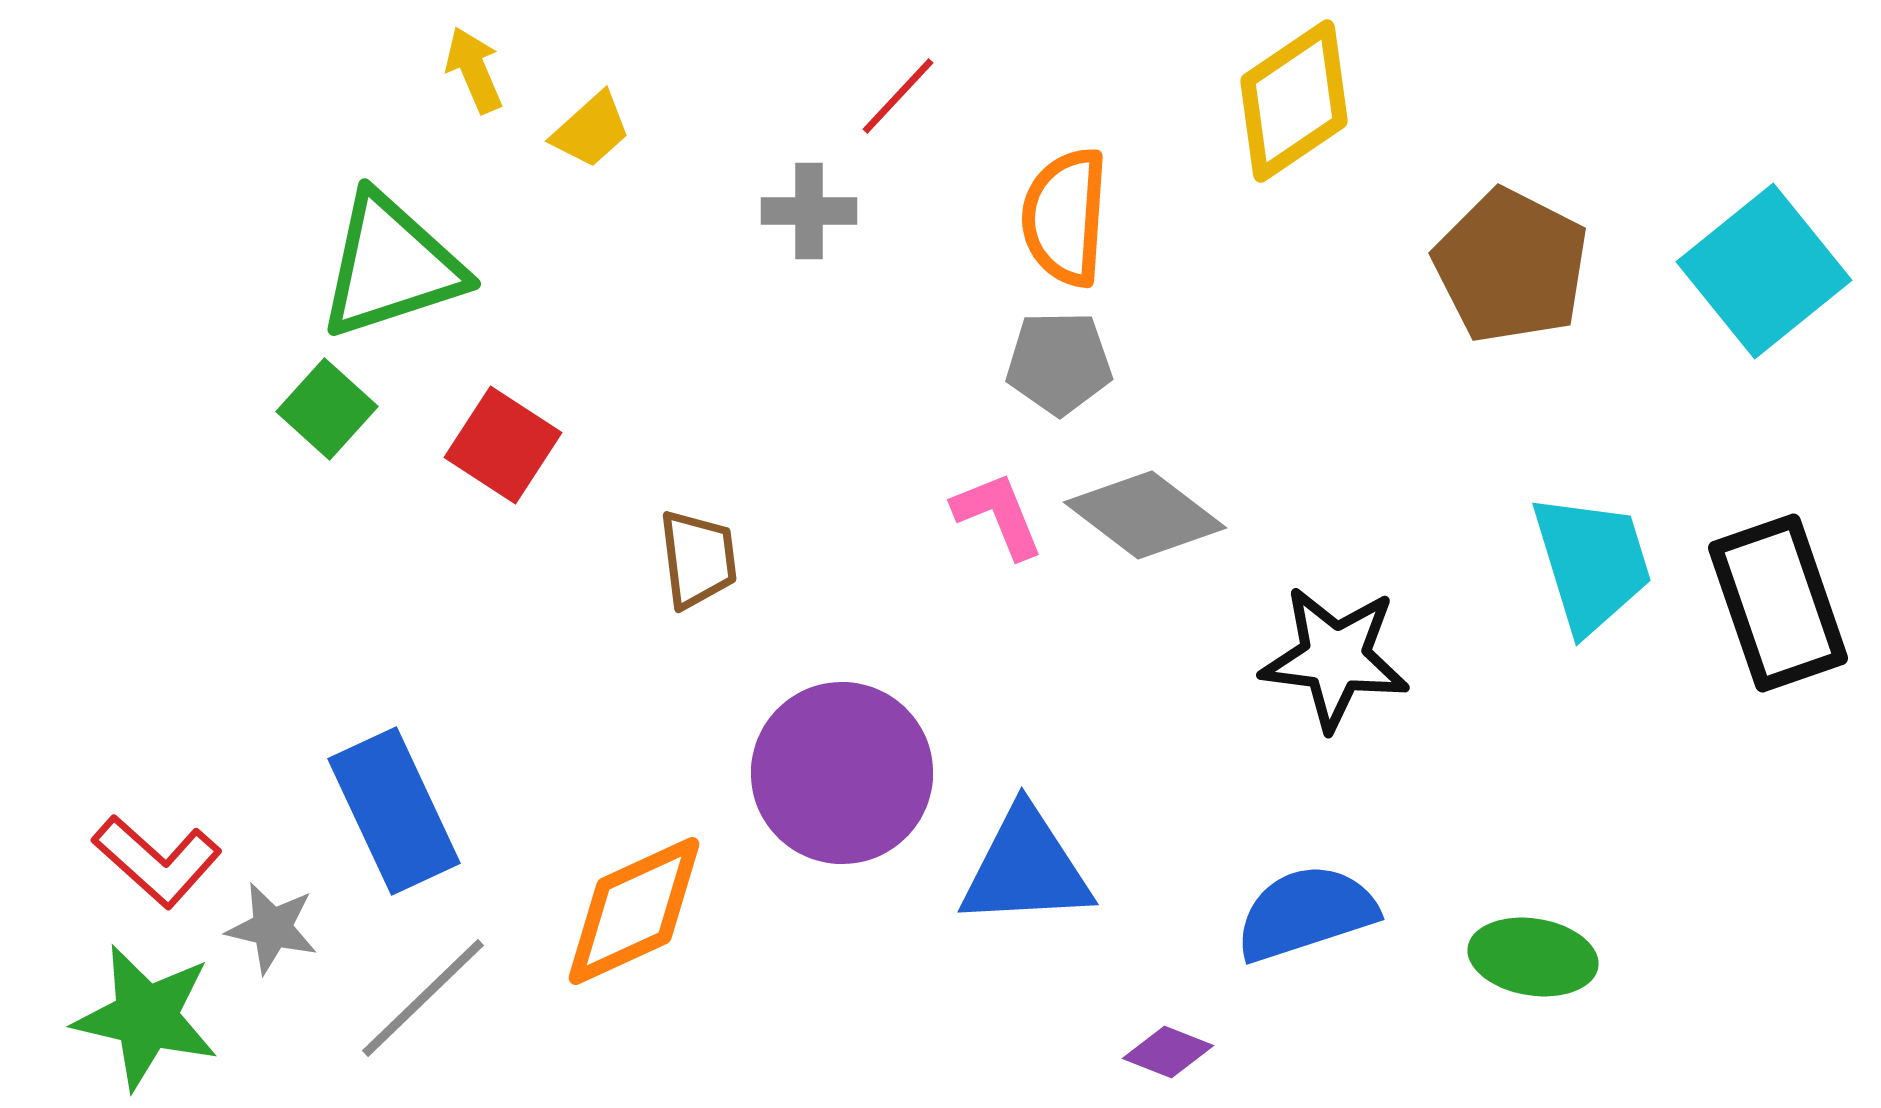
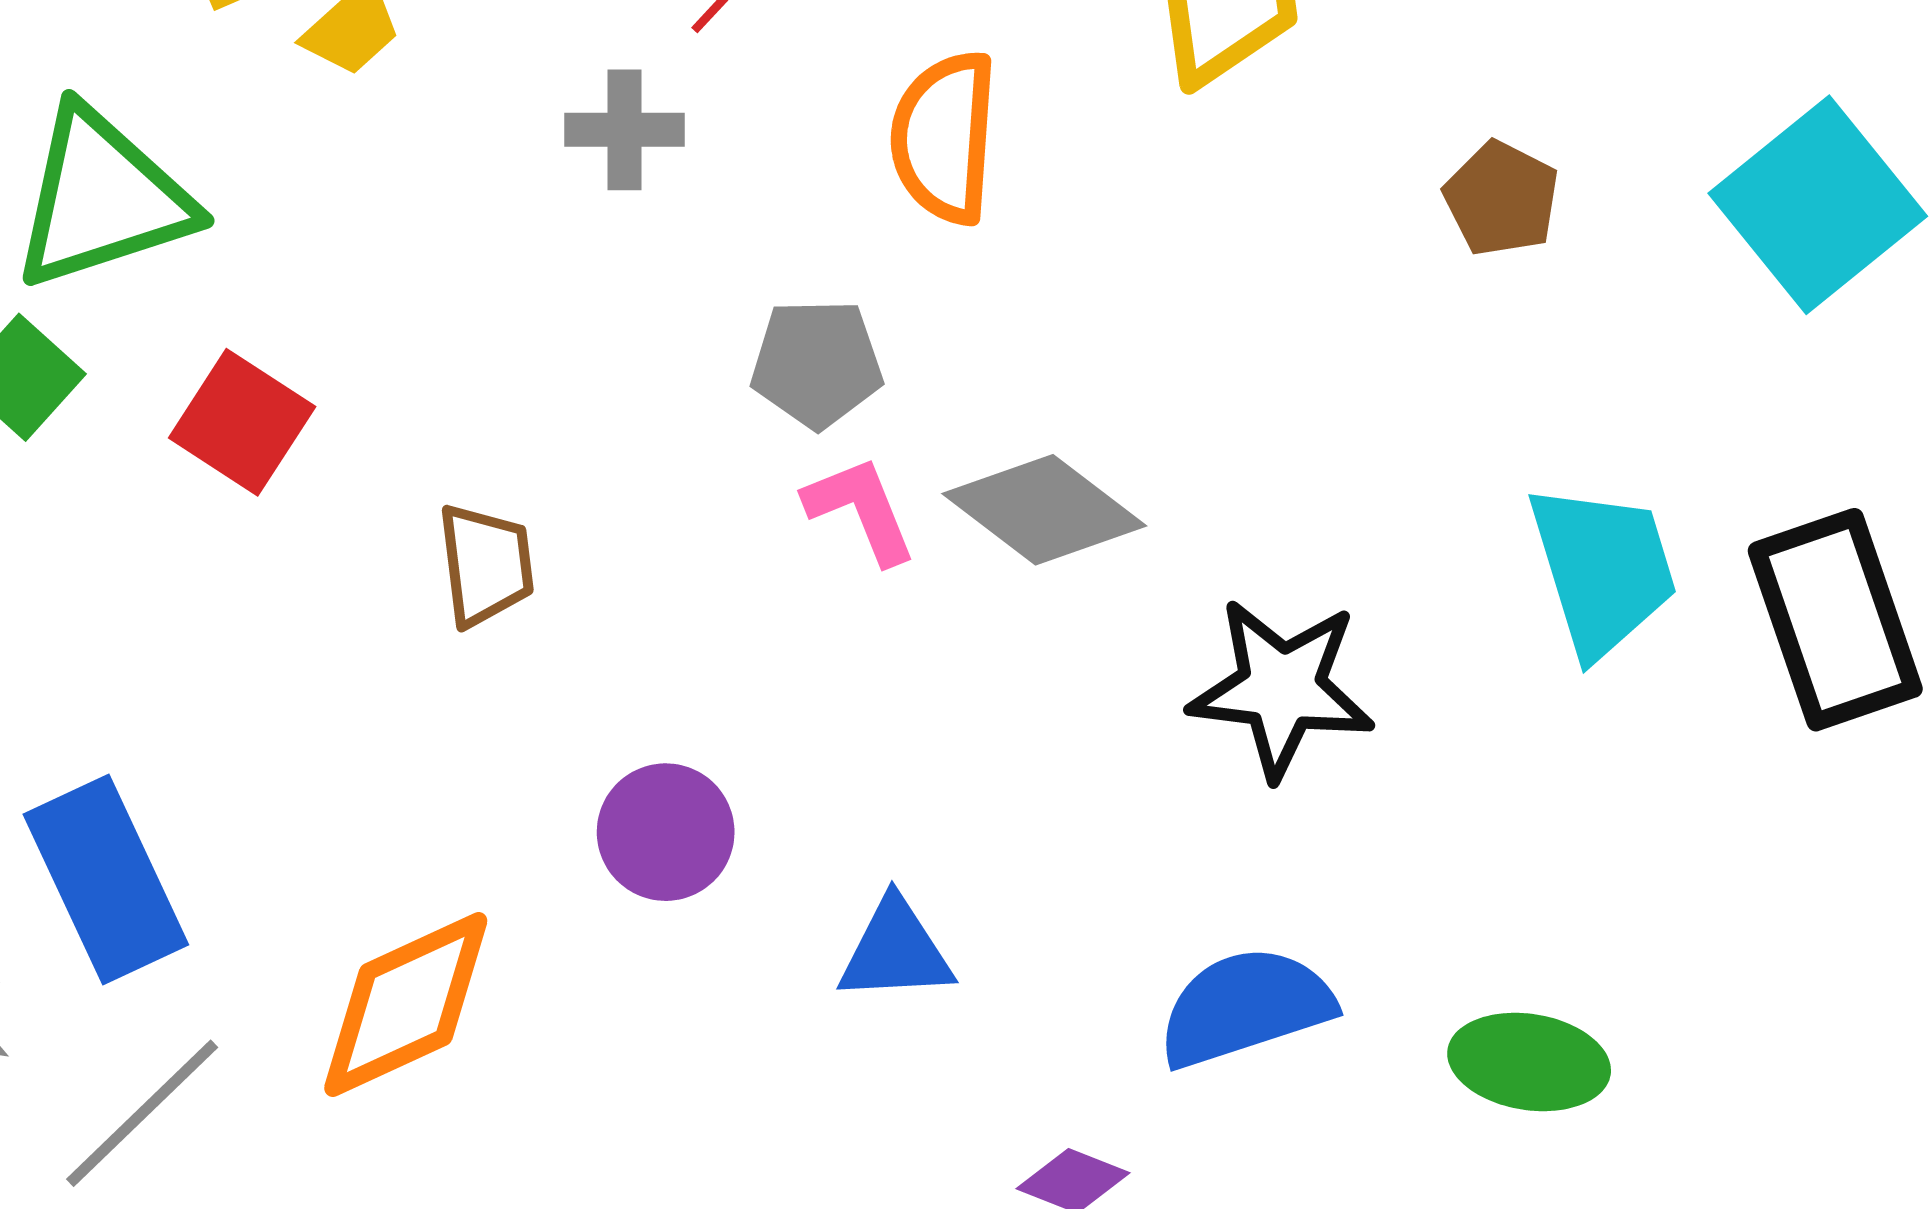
brown pentagon: (1511, 266) -> (1502, 199), size x0.6
gray pentagon: (1059, 363) -> (817, 364), moved
purple circle: (842, 773) -> (666, 832), size x0.6
blue triangle: (1026, 868) -> (896, 951), size x0.7

